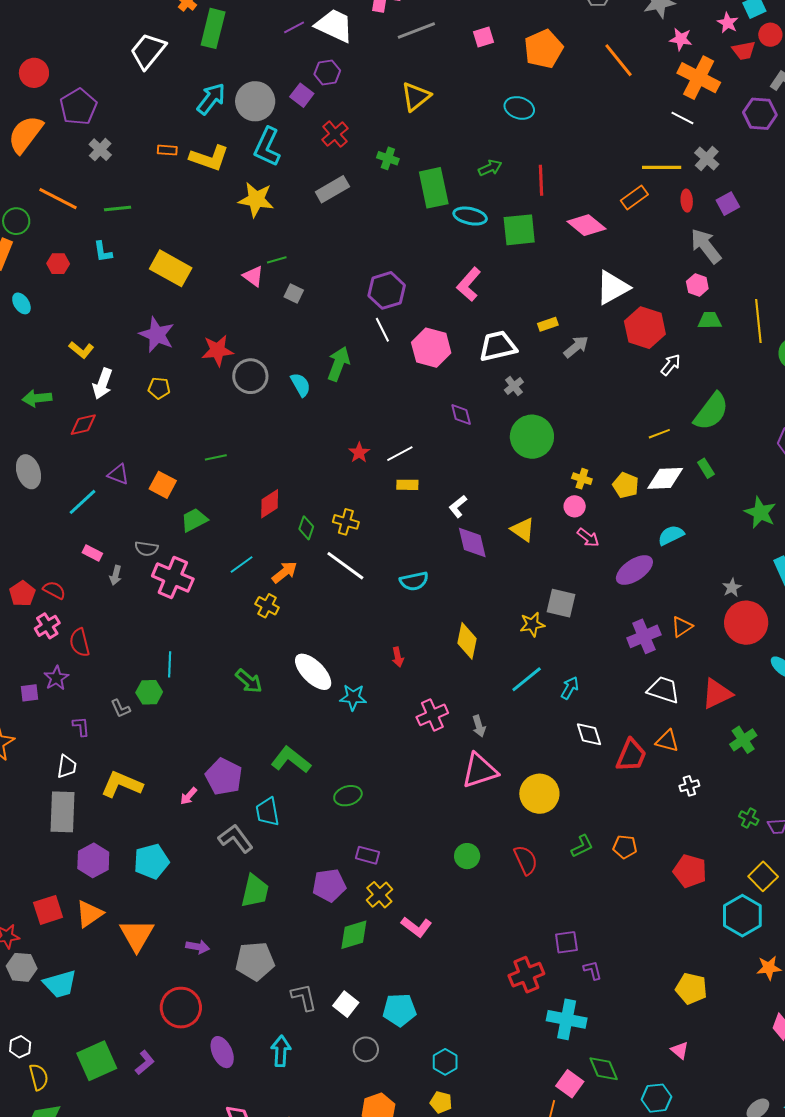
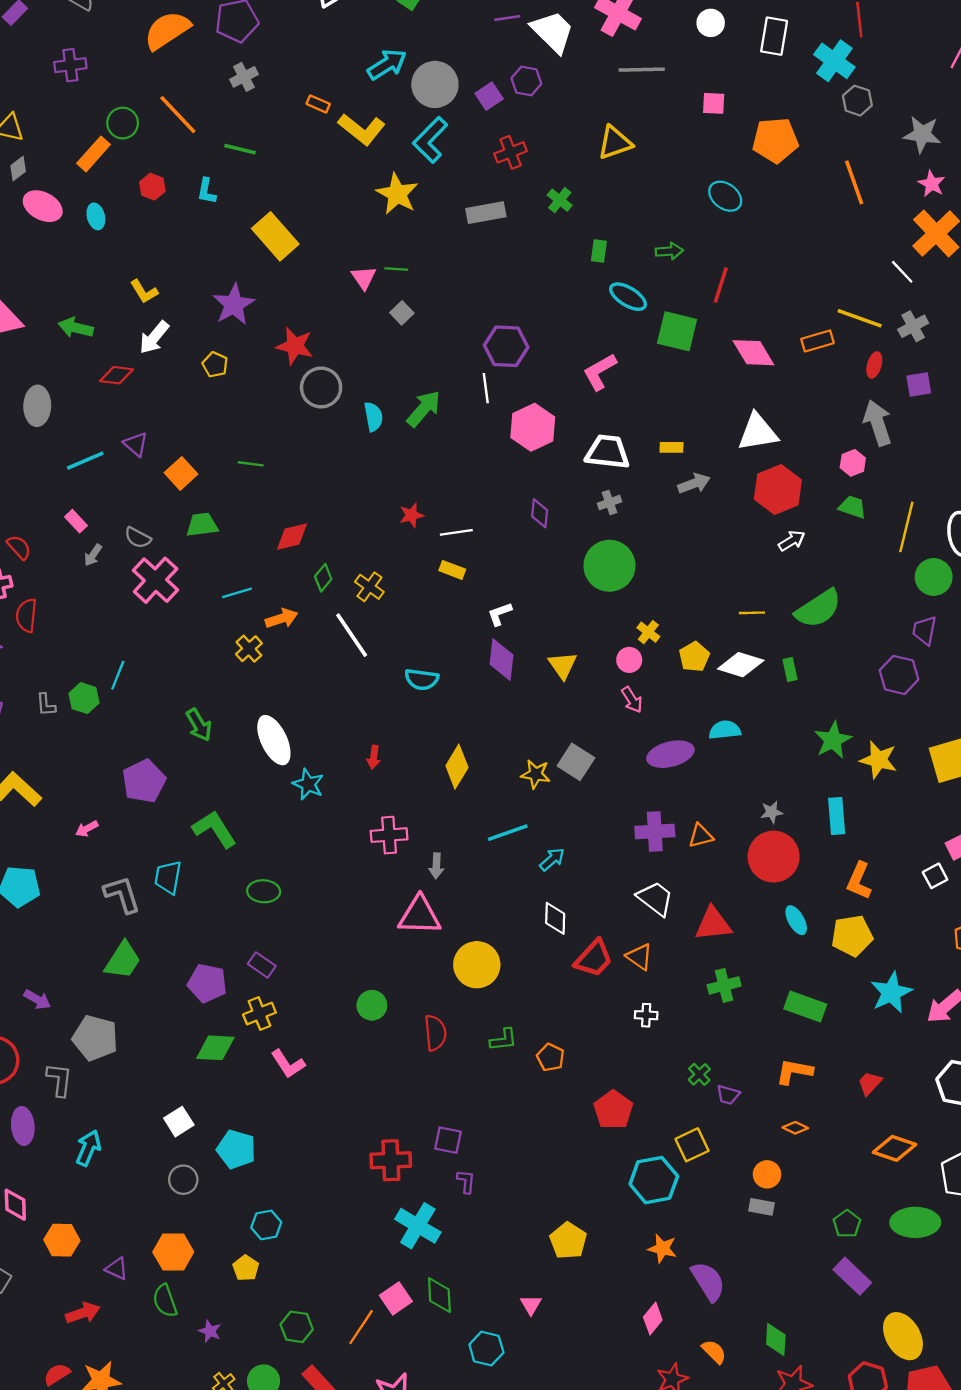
green rectangle: (434, 188) -> (599, 251), size x0.5
purple pentagon: (224, 777) -> (144, 781), moved
gray L-shape: (304, 997) -> (59, 1080), moved

